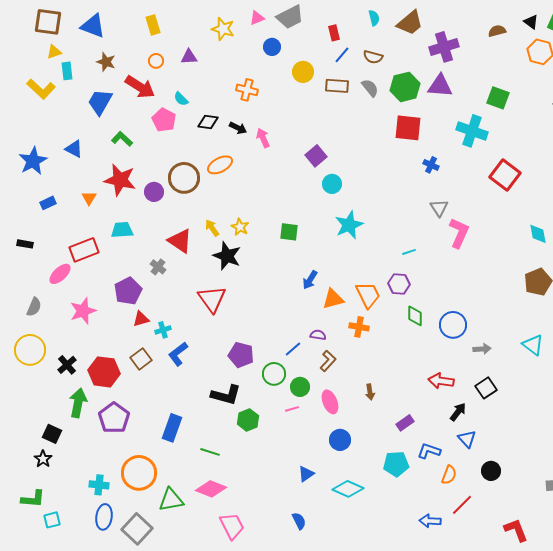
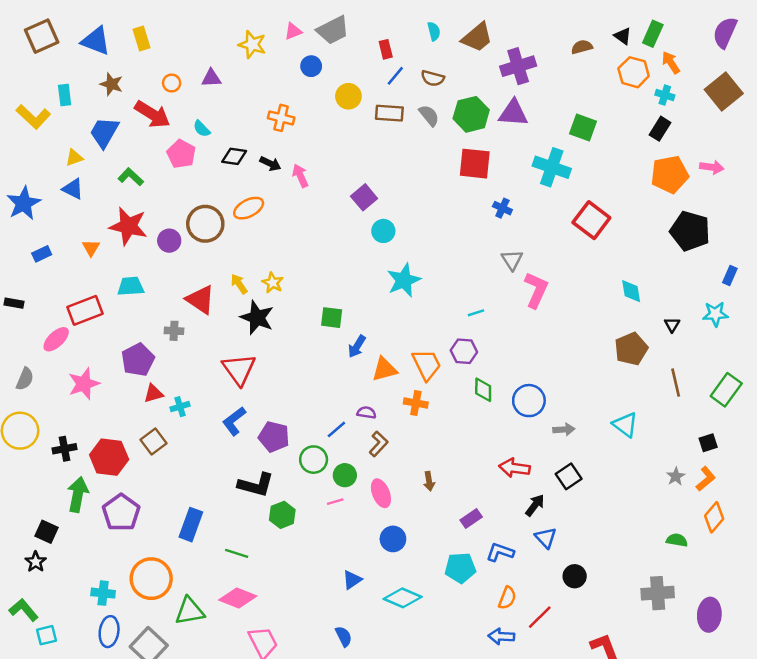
brown square: (48, 22) -> (42, 36), turned -32
yellow rectangle: (153, 25) -> (142, 38), moved
yellow triangle: (54, 52) -> (74, 158), moved
green square: (289, 232) -> (332, 318), moved
gray cross: (158, 267) -> (174, 331), turned -35
blue L-shape: (178, 354) -> (234, 421), moved
black cross: (67, 365) -> (65, 449), turned 30
orange semicircle: (449, 475) -> (507, 598), moved
green L-shape: (33, 499) -> (24, 610), turned -135

